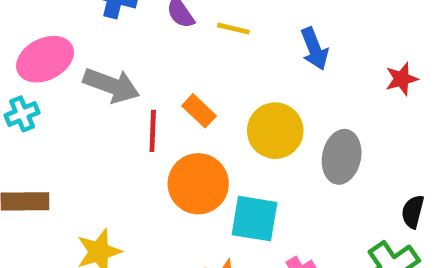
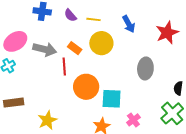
red star: (402, 79) -> (167, 33), size x1.6
orange rectangle: (199, 111) -> (75, 48), moved
yellow circle: (275, 131) -> (101, 43), moved

